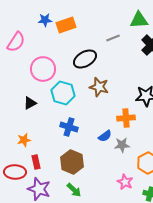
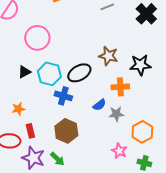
black ellipse: (85, 59) -> (79, 73), moved
brown star: (99, 87) -> (108, 56), moved
cyan hexagon: (63, 93) -> (49, 74), moved
green arrow: (74, 190) -> (57, 159), moved

